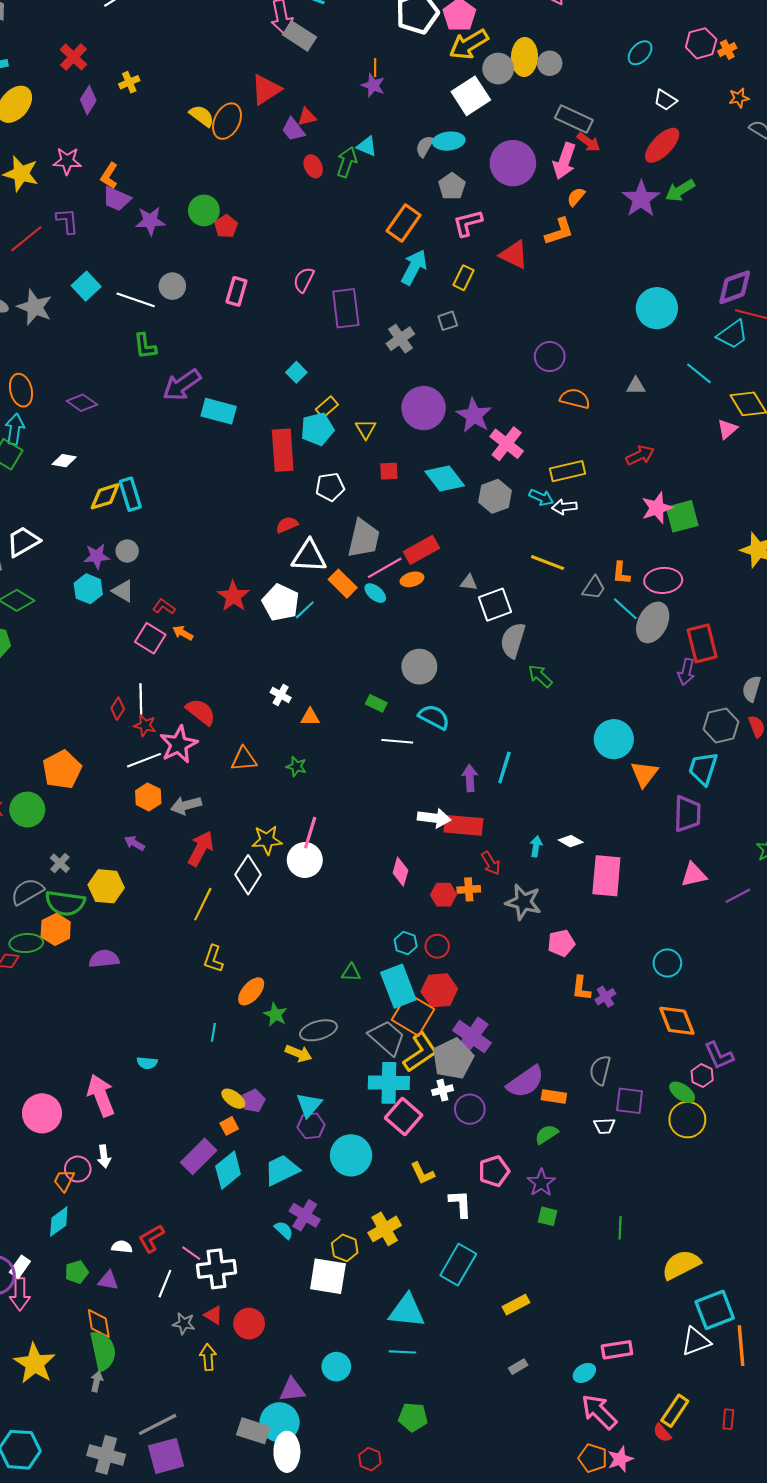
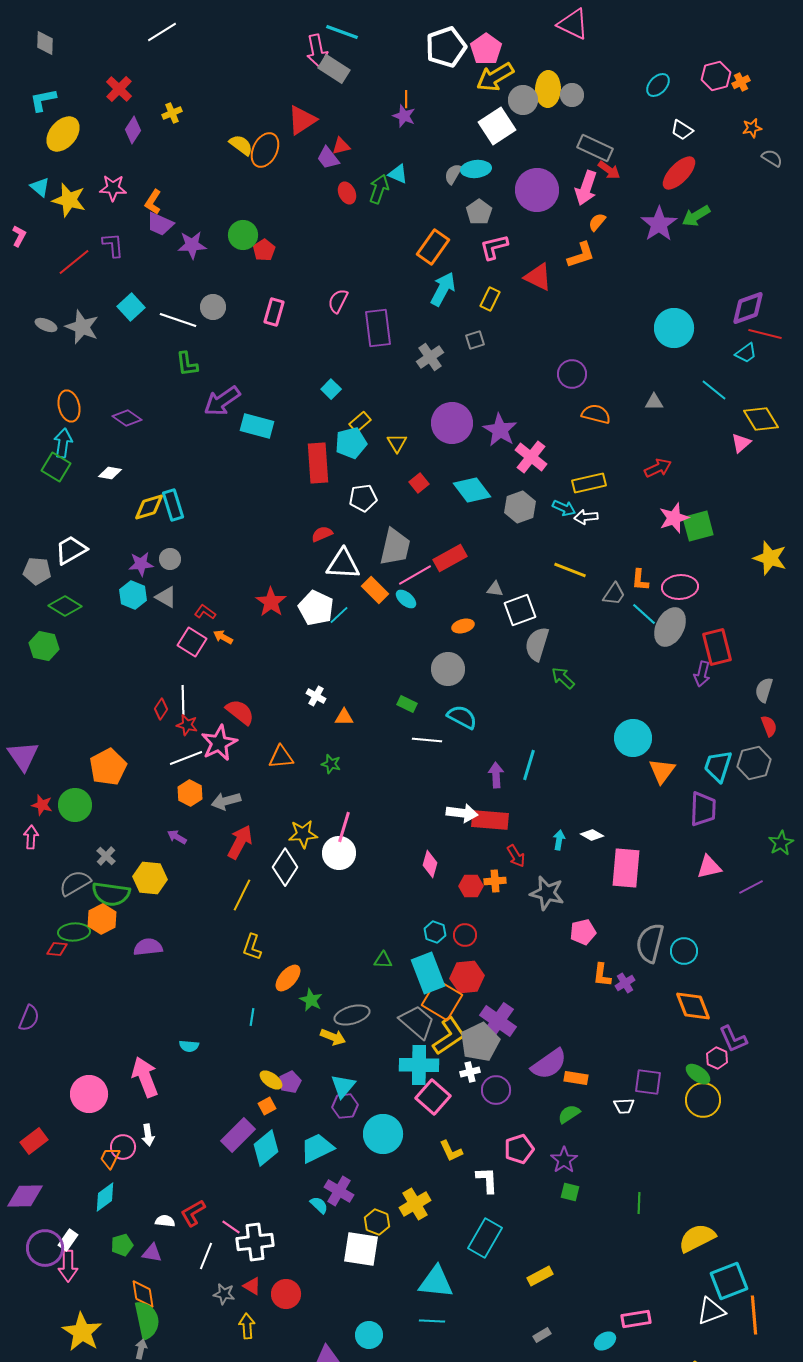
cyan trapezoid: (733, 334) -> (746, 353), size x0.7
red square: (389, 471) -> (419, 483), turned -36
orange ellipse: (412, 579) -> (463, 626), moved
gray hexagon: (721, 725) -> (754, 763), moved
gray semicircle: (600, 1070) -> (650, 943), moved, size x1.4

